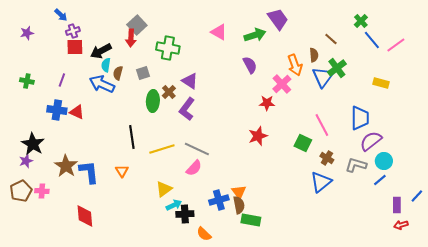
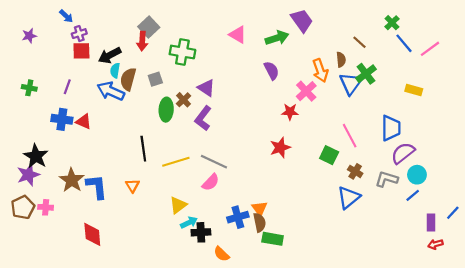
brown semicircle: (118, 73) -> (128, 79), size x1.5
purple star: (26, 161) -> (28, 175), size x1.5

